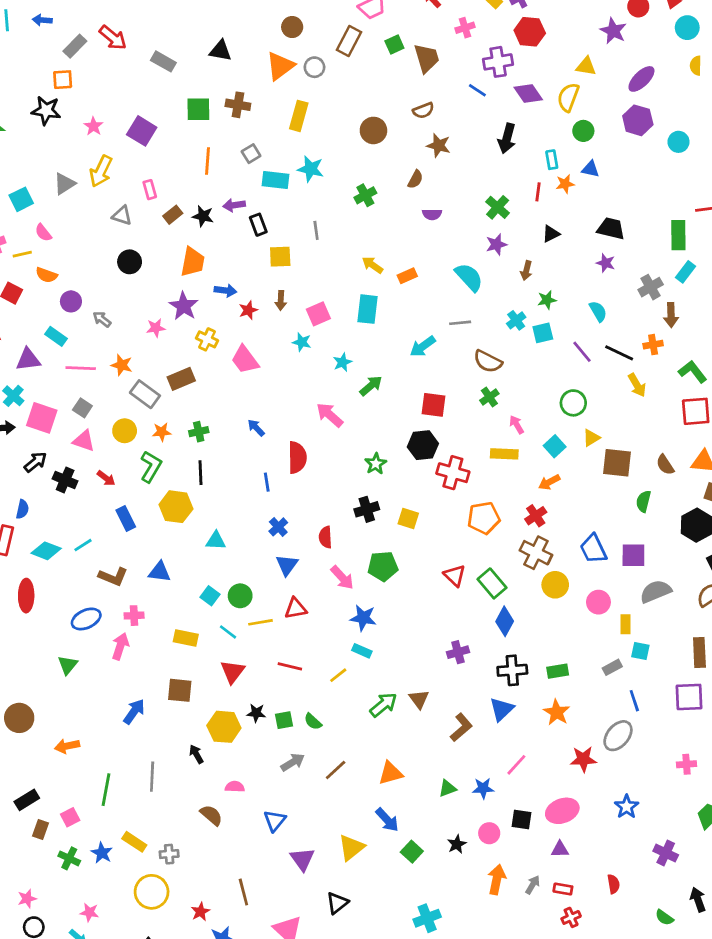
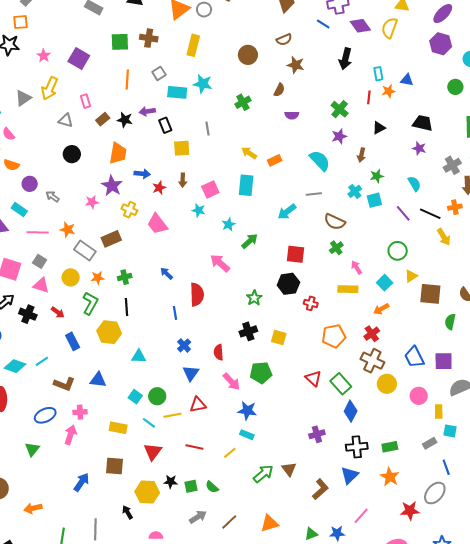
green circle: (583, 131) -> (455, 87), moved
red cross: (453, 473) -> (311, 303), size x0.6

